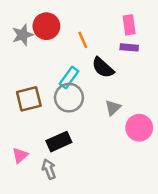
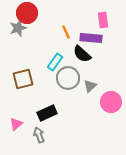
red circle: (46, 26) -> (27, 13), moved
purple rectangle: (129, 47) -> (91, 38), moved, size x1.5
gray circle: (69, 98) -> (68, 78), moved

